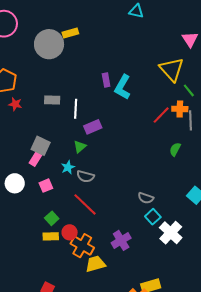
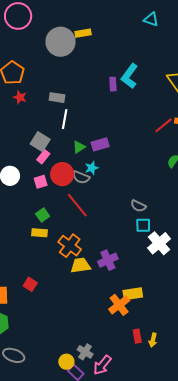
cyan L-shape: (123, 87) -> (129, 76), moved
white line: (76, 109) -> (65, 119), moved
purple rectangle: (93, 127) -> (100, 144), moved
pink rectangle: (35, 159) -> (43, 157), moved
cyan star: (68, 167) -> (92, 168), moved
cyan square: (153, 217) -> (143, 225), turned 35
red circle: (70, 232) -> (62, 174), moved, size x1.5
purple cross: (121, 240) -> (108, 260), moved

